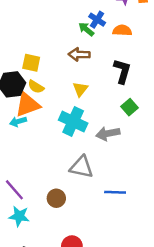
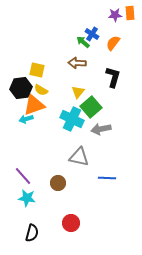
orange semicircle: (122, 30) -> (113, 43), turned -56
green square: (129, 107) -> (91, 107), moved, size x1.5

